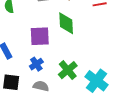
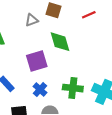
green cross: (68, 70) -> (73, 88), turned -30

